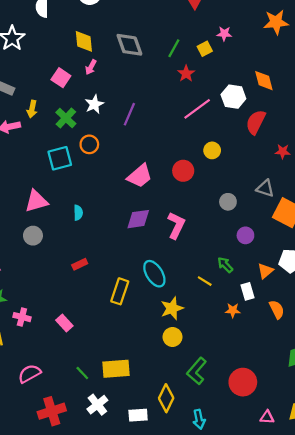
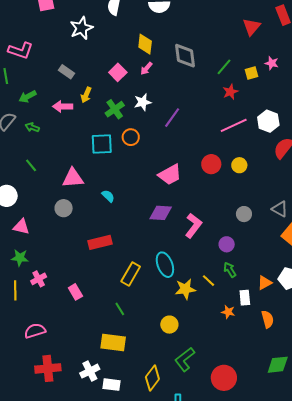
red circle: (183, 171) -> (211, 164), moved
cyan semicircle: (78, 213) -> (108, 196), turned -56
purple circle: (245, 235) -> (227, 244), moved
red rectangle: (80, 264) -> (100, 242), size x1.6
yellow star: (172, 308) -> (185, 289), moved
pink cross: (22, 317) -> (39, 279), turned 35
green line: (82, 373) -> (120, 309), moved
white rectangle: (138, 415) -> (111, 385), moved

